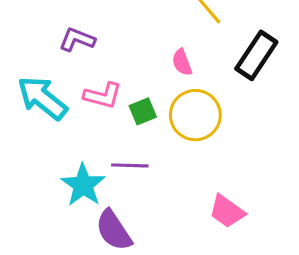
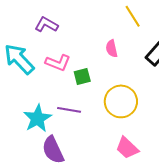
yellow circle: (195, 115) -> (121, 101), moved

